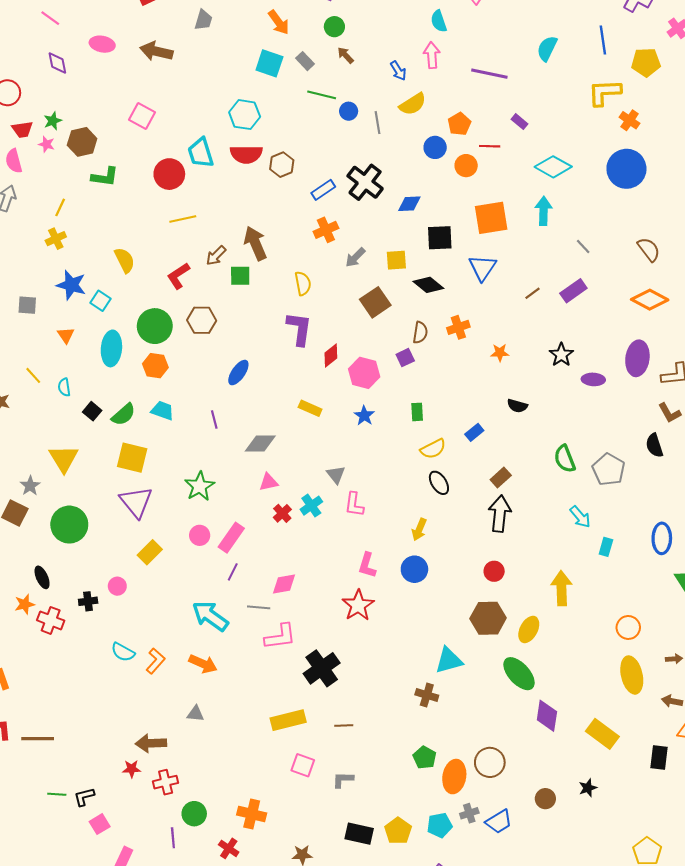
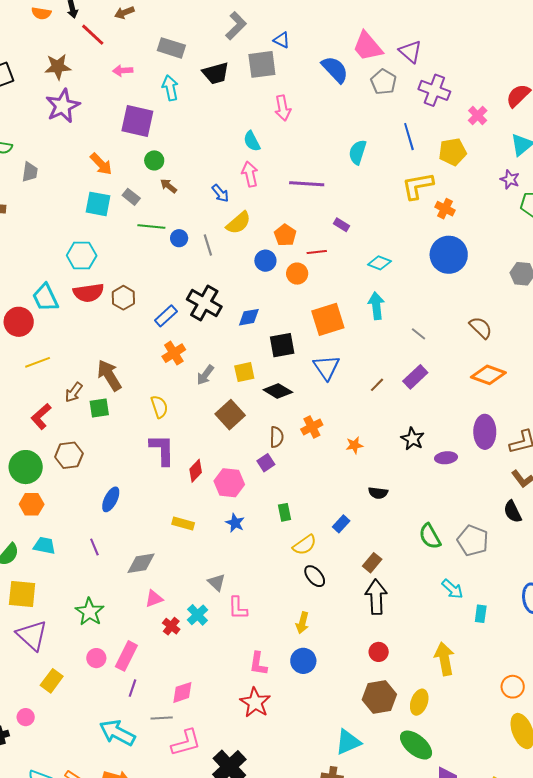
cyan diamond: (553, 167) -> (379, 263), size x0.7

